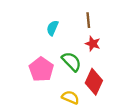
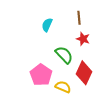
pink pentagon: (41, 69) -> (41, 75), moved

